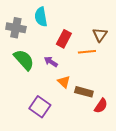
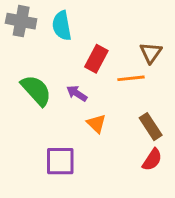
gray cross: (16, 28) -> (21, 21), moved
brown rectangle: (84, 92) -> (151, 127), moved, turned 42
purple square: (40, 107) -> (60, 161), turned -35

